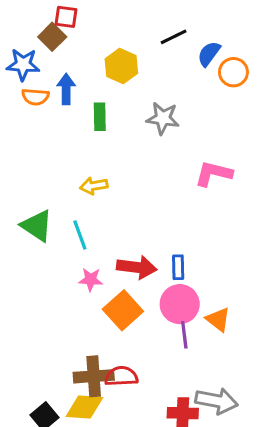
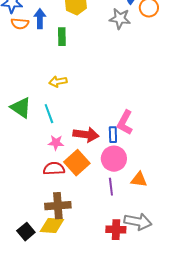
gray star: (163, 118) -> (120, 19), moved
pink L-shape: (213, 174) -> (125, 123), moved, turned -75
orange triangle: (218, 319) -> (139, 180), moved, turned -30
purple line: (184, 335) -> (111, 187), moved
red semicircle: (121, 376) -> (54, 169), moved

